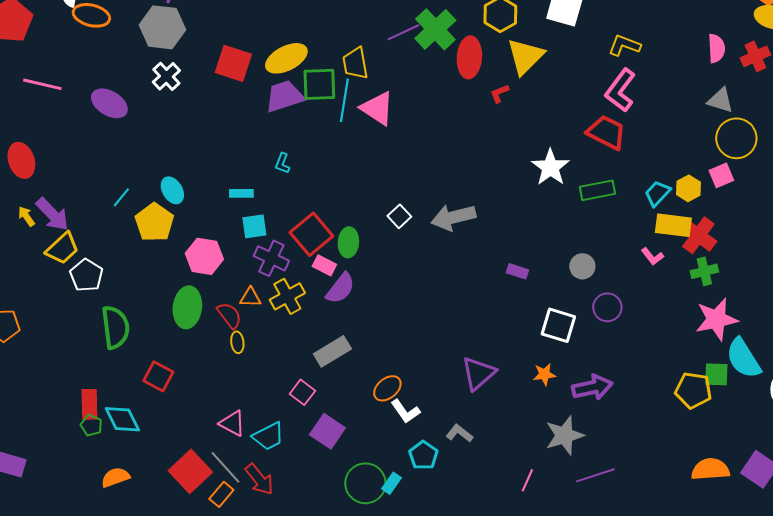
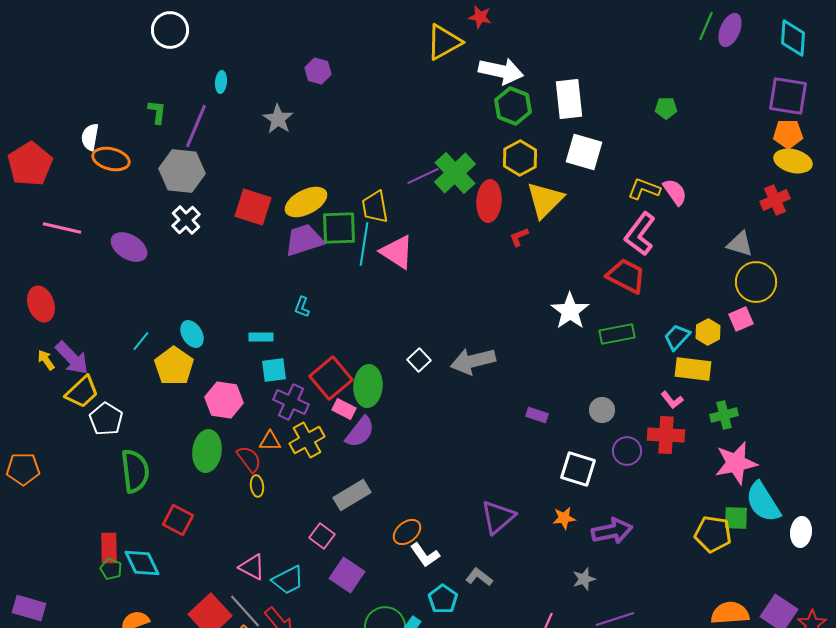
pink semicircle: (716, 48) -> (675, 192), moved, turned -32
red cross: (698, 235) -> (666, 435), moved, turned -33
green ellipse: (348, 242) -> (368, 386), size x1.4
gray star: (564, 435) -> (584, 579), size x0.6

